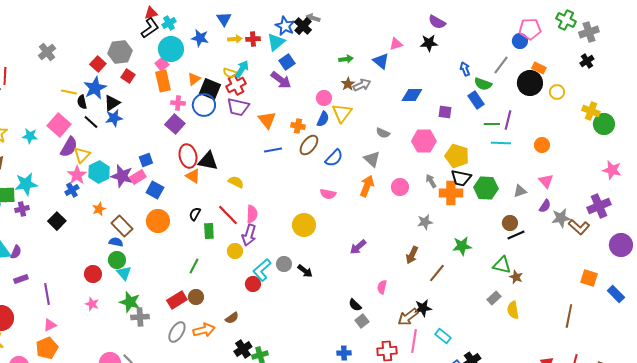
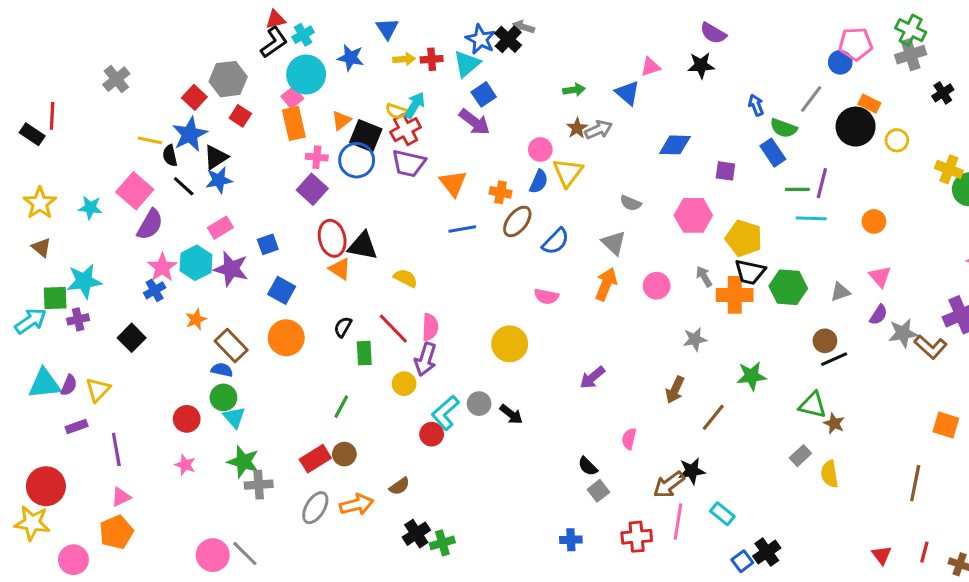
gray cross: (589, 32) -> (911, 55), moved
yellow triangle: (82, 155) -> (98, 390), moved
pink rectangle: (138, 177) -> (220, 228), moved

